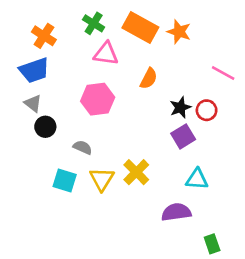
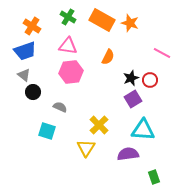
pink triangle: (106, 54) -> (68, 46), moved
yellow triangle: (102, 179) -> (86, 148), moved
cyan triangle: (197, 179) -> (143, 130), size x1.4

